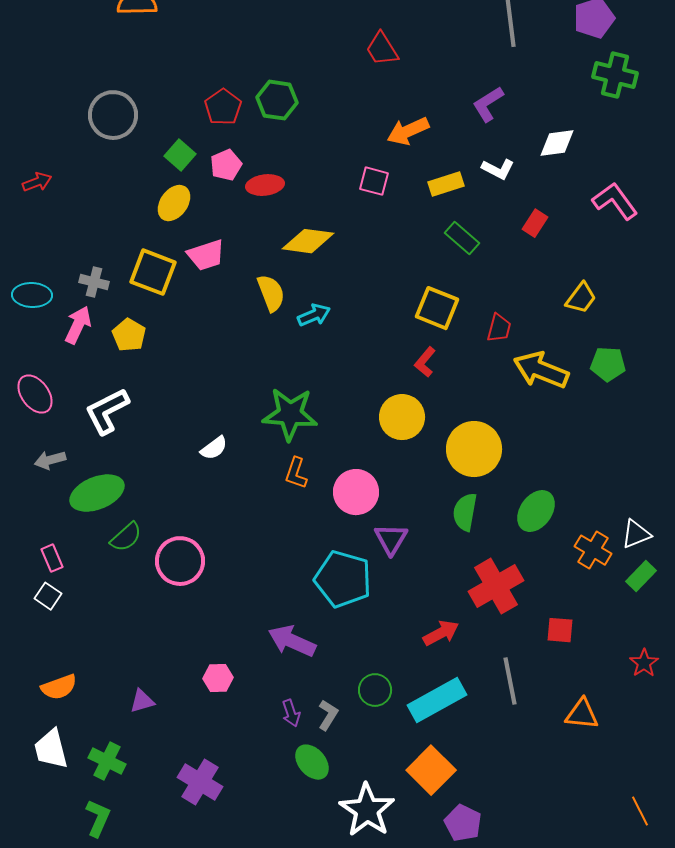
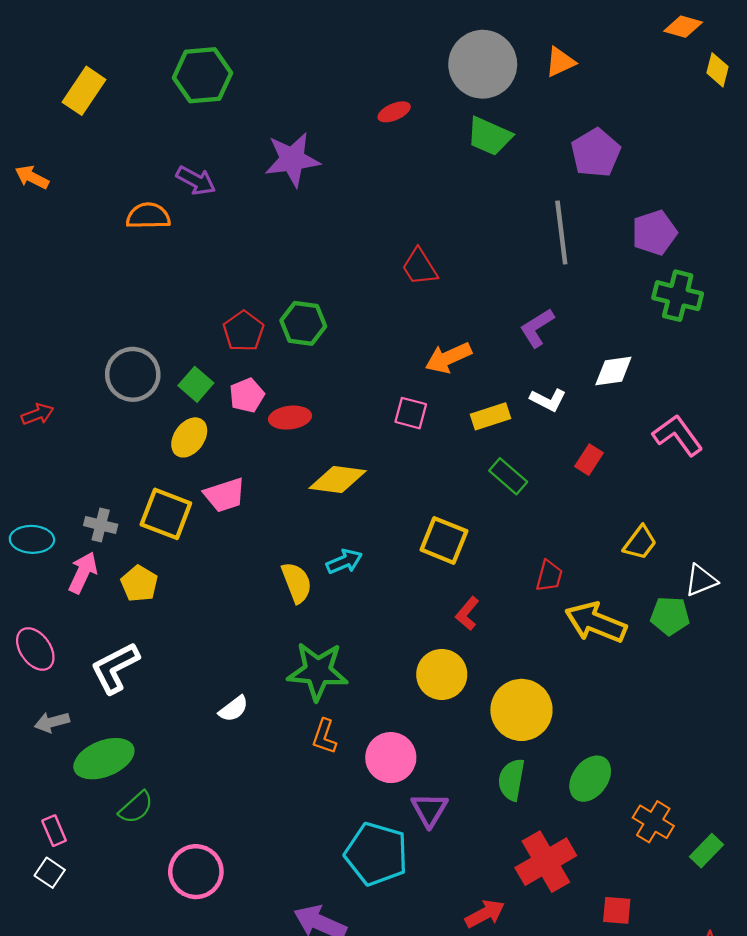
gray circle: (113, 115) -> (133, 374), moved
yellow semicircle: (271, 293) -> (297, 583), moved
yellow square: (437, 308) -> (444, 540), moved
white triangle: (636, 534) -> (701, 580), moved
pink circle: (180, 561) -> (196, 872), moved

